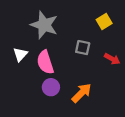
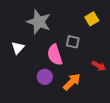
red arrow: (112, 59) -> (99, 66), moved
pink semicircle: (45, 62) -> (55, 55), moved

